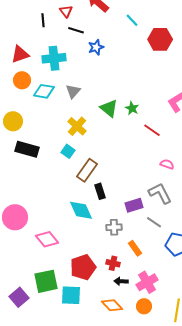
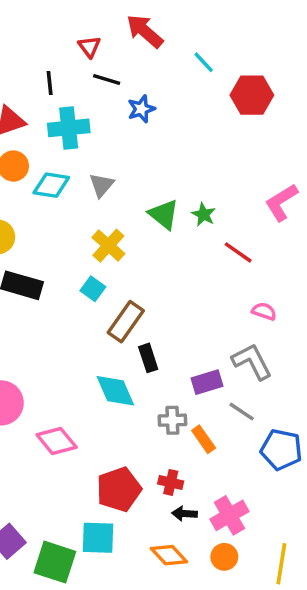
black line: (43, 20) -> (50, 83), moved
orange rectangle: (135, 248) -> (204, 439), moved
green square: (46, 281) -> (55, 562), moved, turned 30

